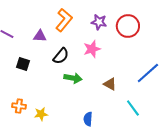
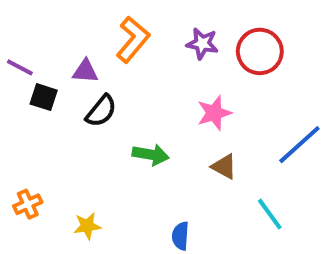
pink star: (92, 49) -> (214, 113), moved
black semicircle: (61, 56) -> (101, 111), moved
black square: (23, 64) -> (44, 97), moved
orange cross: (19, 106) -> (28, 204), moved, turned -32

